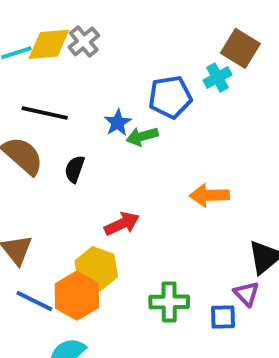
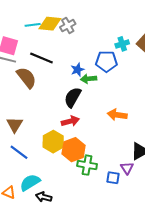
cyan cross: (217, 78) -> (122, 44), moved
black semicircle: (75, 169) -> (73, 97), moved, size x1.5
orange hexagon: (77, 296) -> (74, 150), moved

